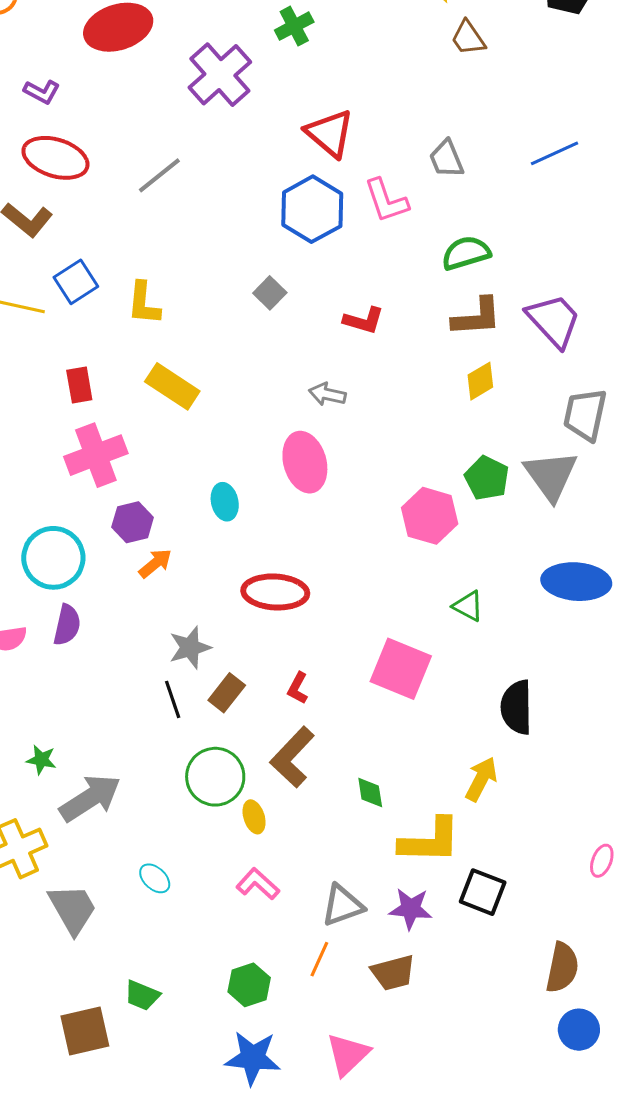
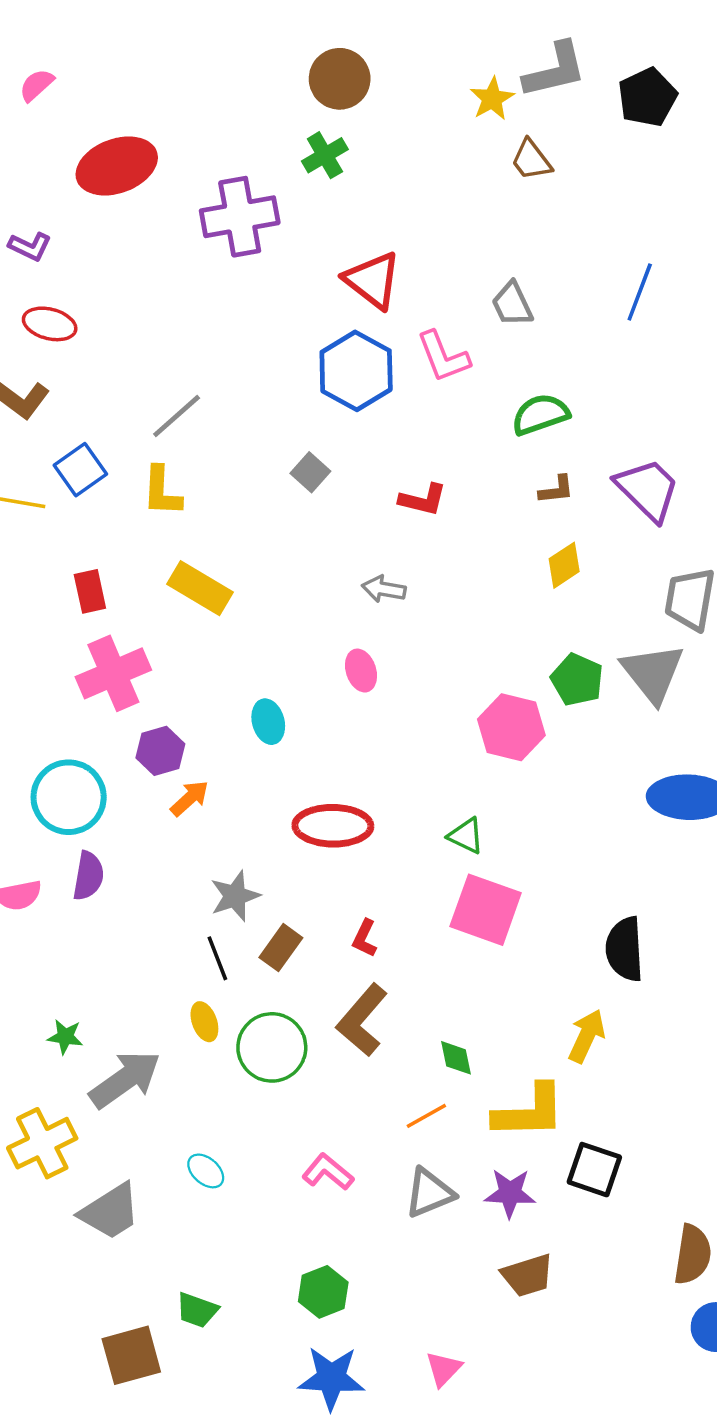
purple cross: (220, 75) -> (240, 217), turned 34
blue line: (555, 153) -> (640, 292), turned -42
red ellipse: (55, 158) -> (50, 324), size x0.7
gray line: (159, 175) -> (177, 416), moved
brown L-shape: (477, 317) -> (556, 490), size x0.6
pink ellipse: (305, 462) -> (361, 671), size x0.6
green triangle: (468, 606) -> (466, 836), moved
yellow ellipse: (254, 817) -> (204, 1022), moved
gray trapezoid: (73, 909) -> (110, 1212), turned 90
orange line: (319, 959) -> (426, 1116), moved, turned 39
brown trapezoid: (393, 973) -> (528, 1275), moved
pink triangle: (348, 1054) -> (444, 1369), size x0.7

